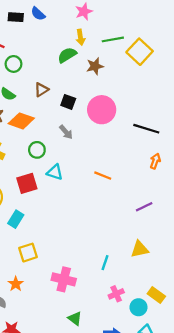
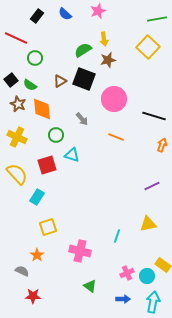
blue semicircle: (38, 14) -> (65, 14), moved
black rectangle: (16, 17) -> (37, 16), turned -56
yellow arrow: (80, 37) -> (104, 39), moved
green line: (113, 39) -> (157, 19), moved
black square: (68, 102) -> (84, 79), moved, size x1.6
orange diamond: (21, 121) -> (42, 109), turned 65
orange line: (103, 176) -> (116, 137), moved
pink cross: (116, 294) -> (127, 273), moved

